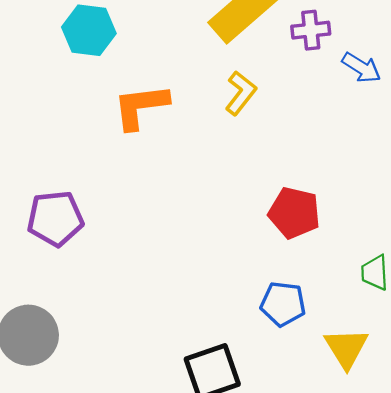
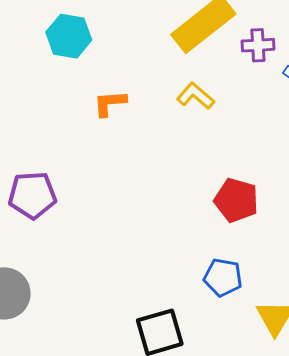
yellow L-shape: (241, 93) -> (196, 96), turned -90
orange L-shape: (141, 106) -> (110, 103), size x0.7

